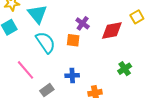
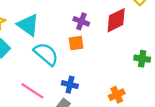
green cross: (125, 69) -> (142, 59), turned -32
blue cross: (72, 75) -> (70, 85), moved, turned 32

